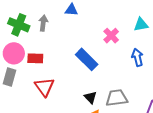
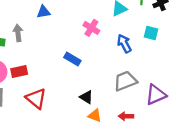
blue rectangle: (87, 59) -> (72, 59), size x0.7
gray trapezoid: (117, 98) -> (125, 81), moved

